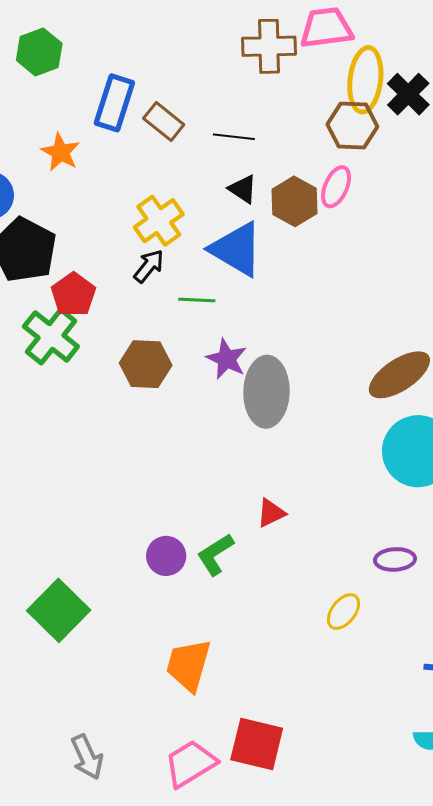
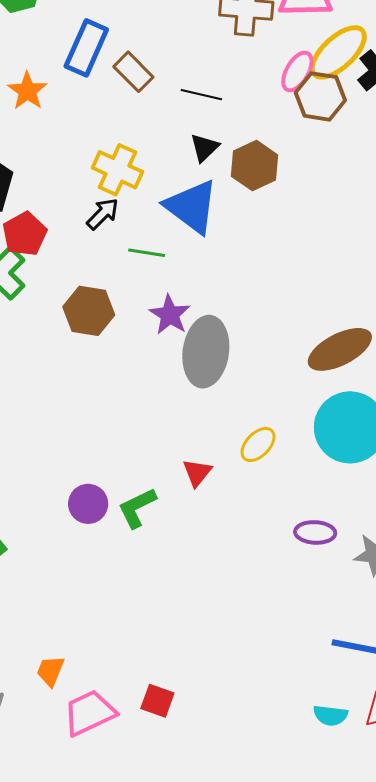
yellow ellipse: (365, 80) -> (338, 52), turned 34
pink ellipse: (336, 187) -> (297, 71), moved
black triangle: (243, 189) -> (204, 148), turned 36
yellow cross: (159, 221) -> (118, 170), turned -36
red triangle: (271, 513) -> (197, 473), turned -32
yellow ellipse: (343, 612) -> (258, 445), moved
orange trapezoid: (188, 665) -> (50, 671), moved, size x0.6
red square: (257, 744) -> (157, 701), size x0.6

